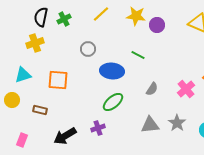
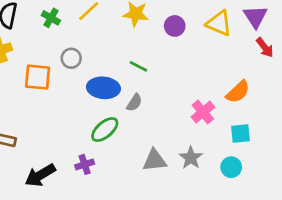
green cross: (64, 19) -> (51, 18), moved, turned -32
purple circle: (157, 25) -> (175, 26), moved
orange square: (58, 80) -> (38, 77), moved
gray semicircle: (152, 89) -> (134, 103), moved

